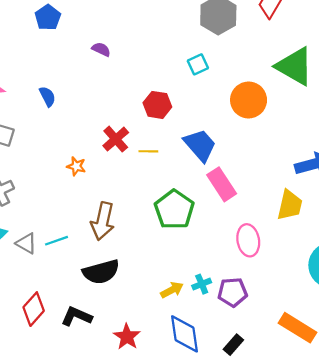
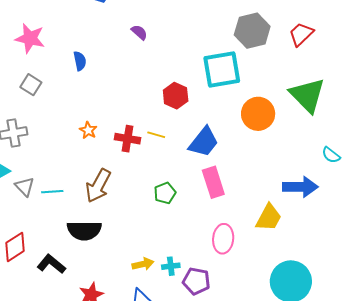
cyan square: (198, 64) -> (222, 70), size x2.0
red cross: (116, 139) -> (128, 139), moved, turned 35
blue trapezoid: (200, 145) -> (204, 142), turned 64
green pentagon: (174, 210) -> (165, 193), size x0.6

